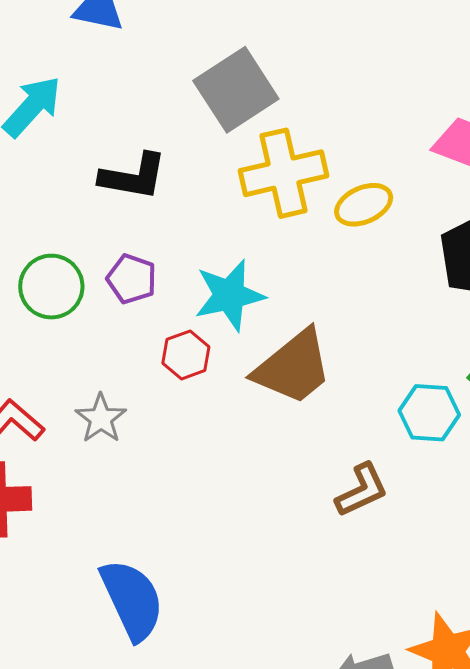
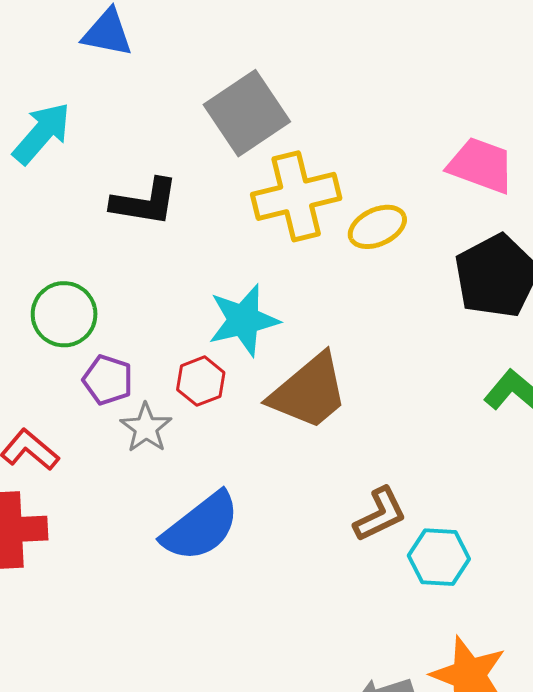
purple pentagon: (132, 279) -> (108, 380), moved
cyan hexagon: (429, 413) -> (439, 557), moved
gray star: (101, 418) -> (146, 428), moved
blue semicircle: (132, 600) -> (201, 527), moved, turned 78

